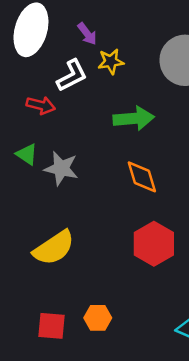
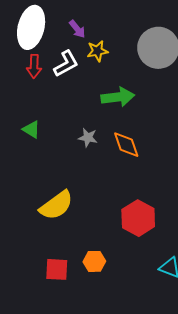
red arrow: (41, 105) -> (34, 66), moved, turned 80
gray star: (61, 168) -> (88, 138), moved, size x0.7
red hexagon: (154, 244) -> (138, 218), moved

